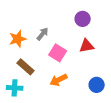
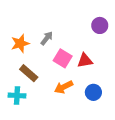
purple circle: (83, 19) -> (100, 25), moved
red triangle: (87, 46) -> (85, 60), moved
blue circle: (97, 85) -> (93, 92), moved

